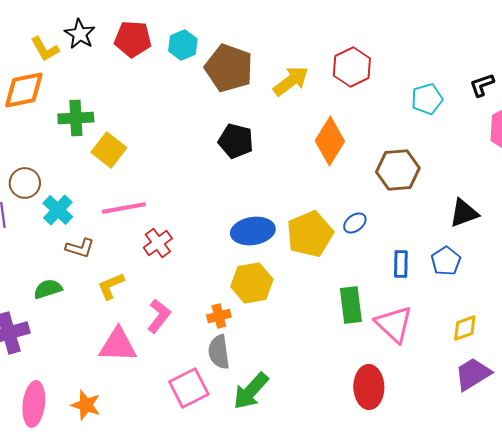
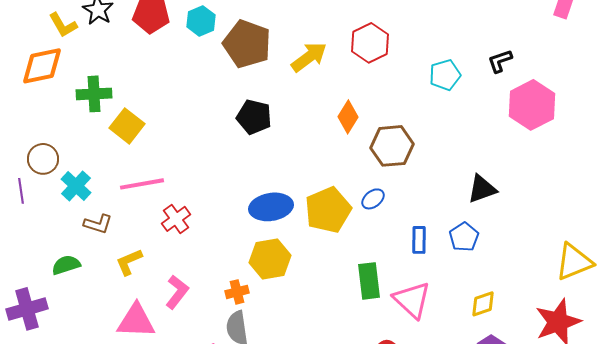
orange diamond: (330, 141) -> (348, 117), size x0.7
brown hexagon: (398, 170) -> (392, 146), moved

